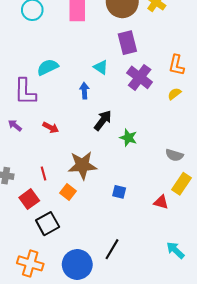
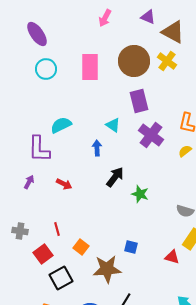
purple arrow: (15, 125) -> (29, 182), turned 80
brown star: (82, 165) -> (107, 269), moved

